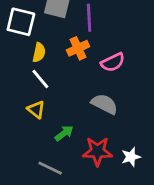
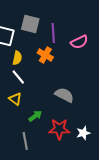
orange cross: (78, 48) -> (45, 55), turned -35
pink semicircle: (113, 62) -> (79, 42), moved
gray line: (50, 168) -> (25, 141), turned 54

